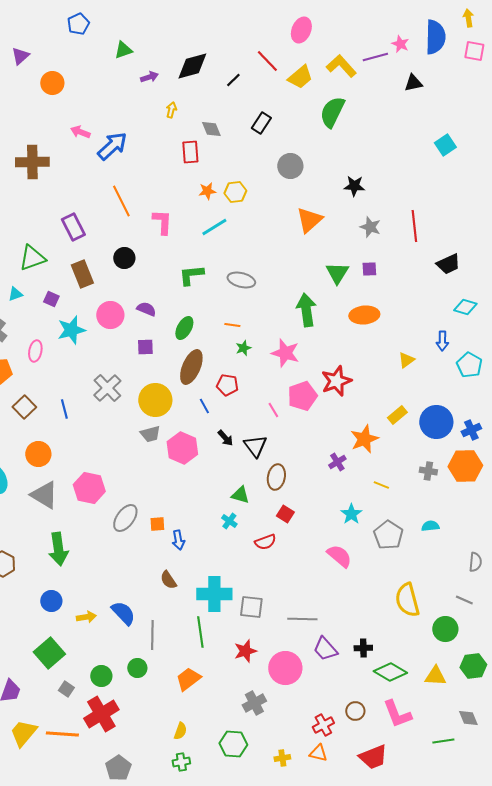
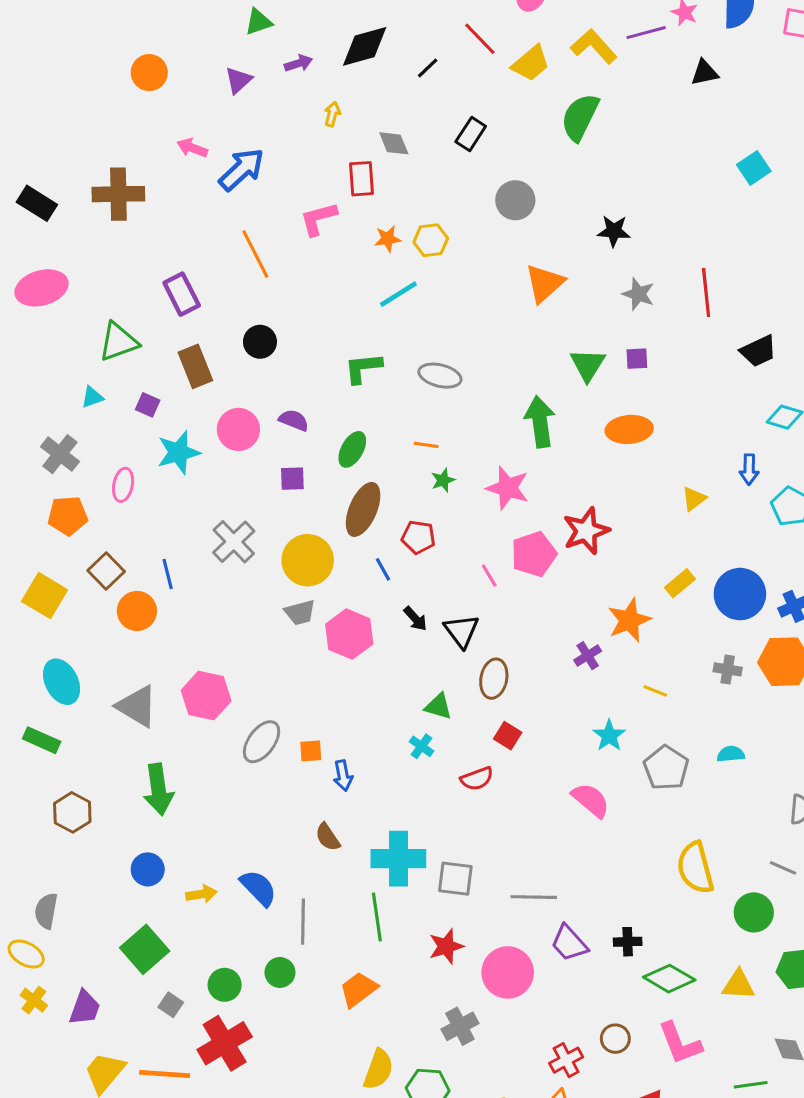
purple triangle: (20, 56) -> (238, 80), moved
pink L-shape: (162, 222) -> (318, 219), moved, turned -108
orange circle: (38, 454) -> (137, 611), moved
yellow semicircle: (180, 731) -> (378, 1069), moved, size x1.5

